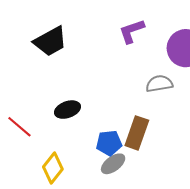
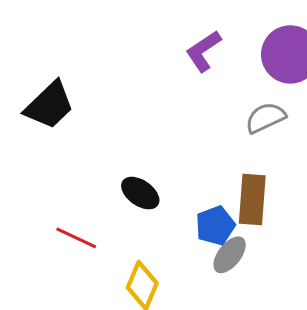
black trapezoid: (50, 41) -> (49, 105), moved
black ellipse: (67, 110) -> (140, 193), turned 70

